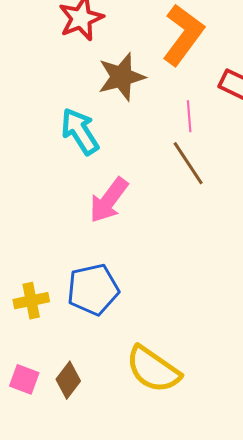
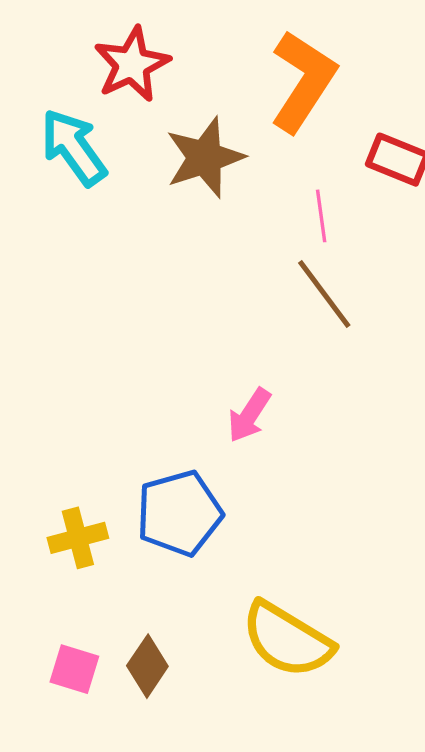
cyan arrow: (80, 131) -> (74, 147), moved
pink arrow: (109, 200) -> (249, 415), moved, size x0.7

